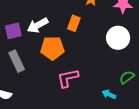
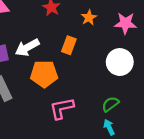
green semicircle: (127, 77) -> (110, 104), moved
cyan arrow: (109, 94) -> (109, 127), turned 40

